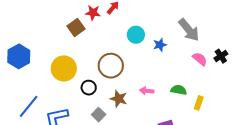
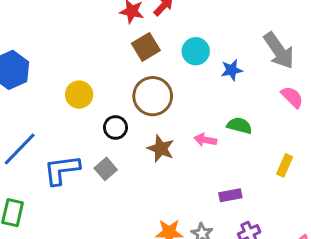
brown square: (76, 28) -> (146, 47), moved
yellow circle: (64, 68) -> (79, 95), size x0.7
green semicircle: (179, 90) -> (239, 126), moved
gray square: (99, 115) -> (106, 169), moved

